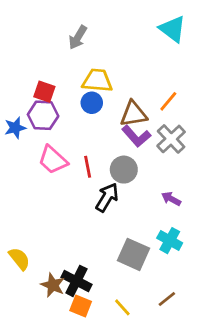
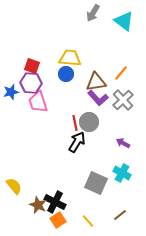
gray arrow: (78, 37) -> (93, 13), moved
pink trapezoid: (53, 160) -> (38, 102), moved, turned 30
red line: (88, 167) -> (75, 123), moved
orange square: (81, 306) -> (58, 220), turned 35

